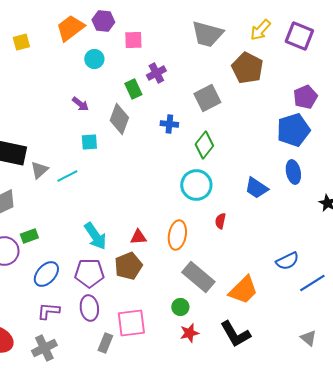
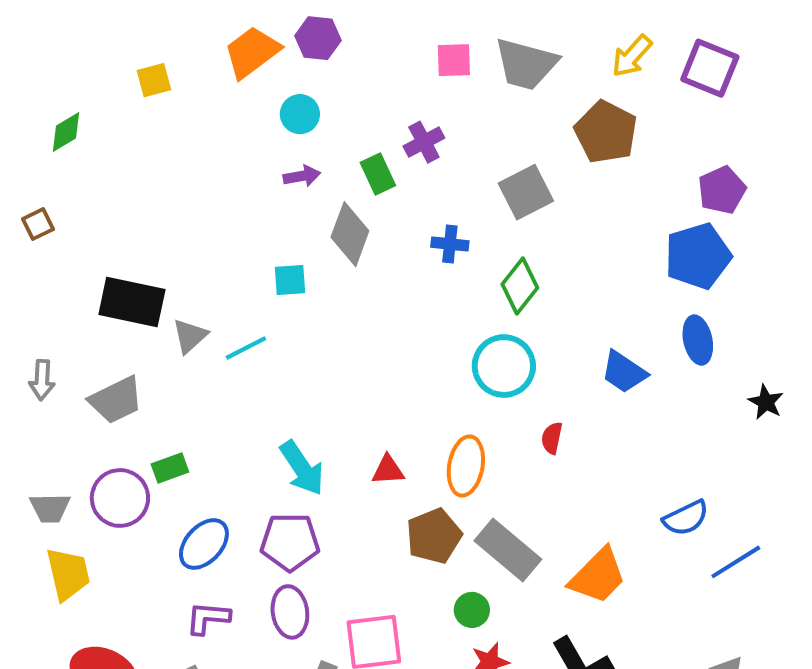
pink square: (133, 40) -> (454, 60), moved
purple arrow: (80, 104) -> (302, 176), moved, turned -48
brown pentagon: (128, 266) -> (434, 536), moved

